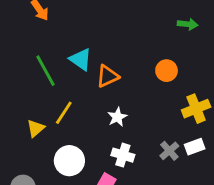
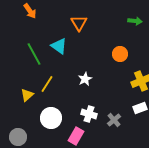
orange triangle: (107, 76) -> (79, 23), moved, turned -36
white star: (117, 117) -> (85, 79), moved
gray cross: (169, 151) -> (114, 120), moved

